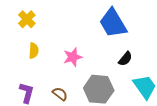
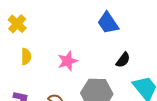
blue trapezoid: (113, 23) -> (108, 23), size x0.7

